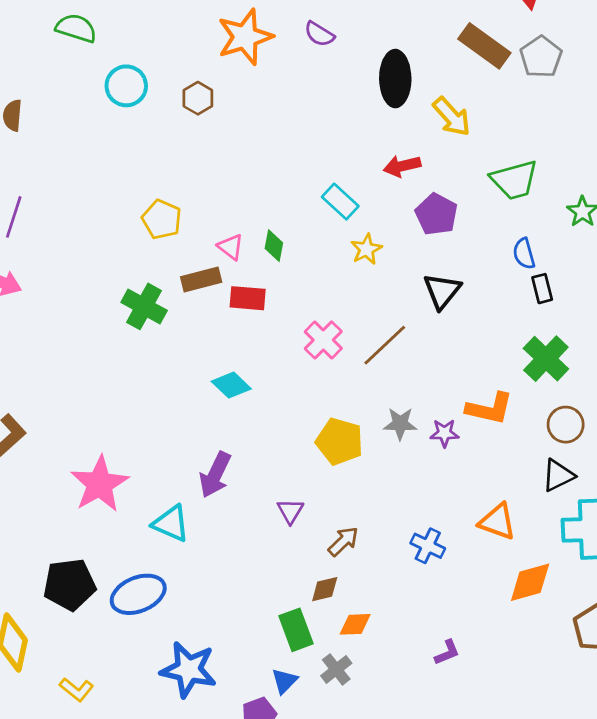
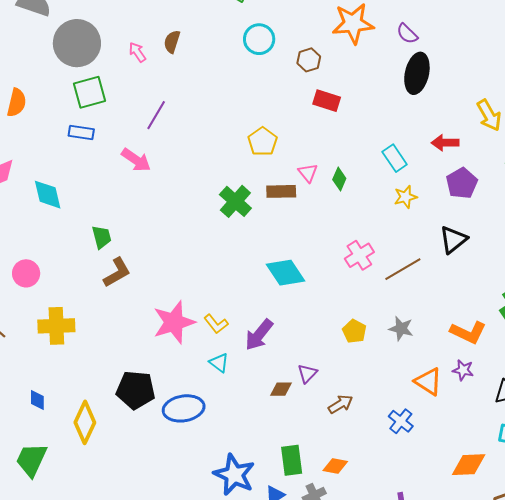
black ellipse: (395, 79) -> (417, 73), moved
red rectangle: (248, 298) -> (327, 101), moved
cyan diamond: (231, 385) -> (285, 273), size x1.4
purple star: (444, 433) -> (463, 370), moved
yellow pentagon: (339, 441) -> (354, 331), size x0.7
orange triangle: (497, 522) -> (428, 382), moved
cyan triangle: (171, 524) -> (219, 363), size x0.7
brown diamond: (325, 589) -> (281, 389), moved
blue star: (189, 670) -> (234, 475), moved
yellow L-shape: (77, 689) -> (216, 324), moved

